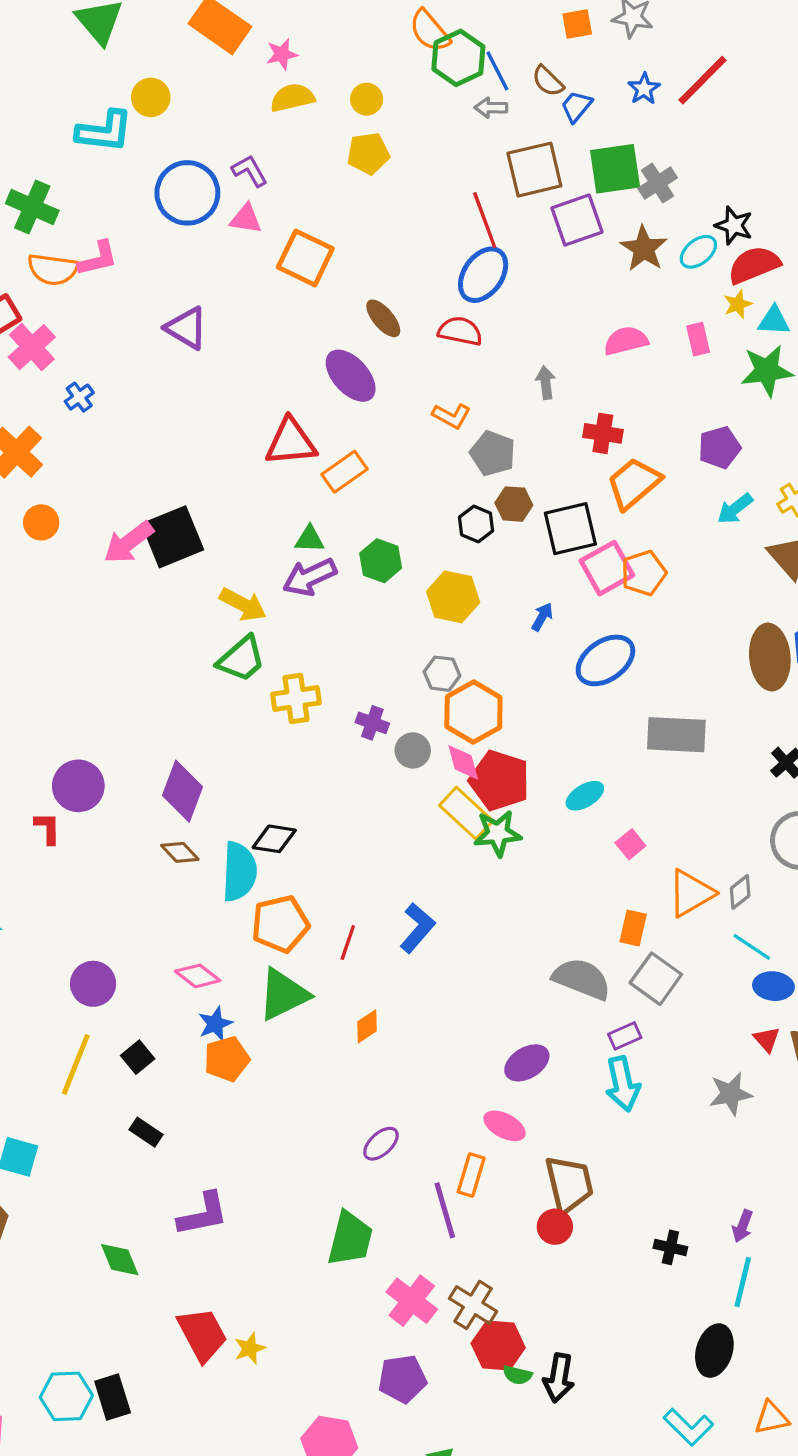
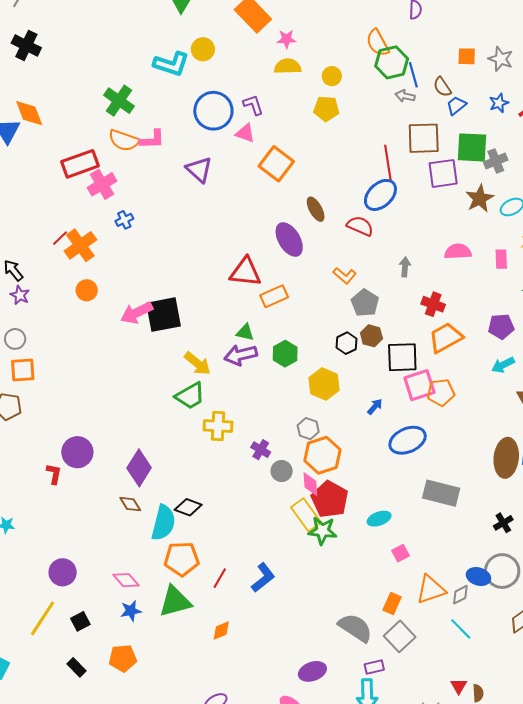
purple triangle: (187, 328) -> (199, 170), moved
blue ellipse: (773, 986) -> (478, 577), moved
orange pentagon: (227, 1059) -> (123, 658), moved

